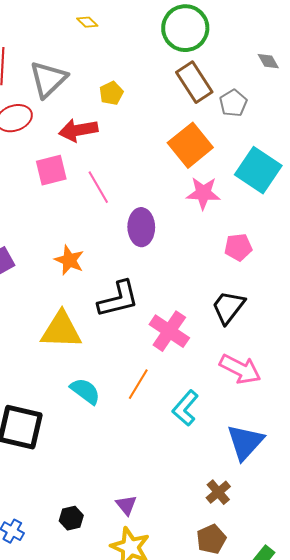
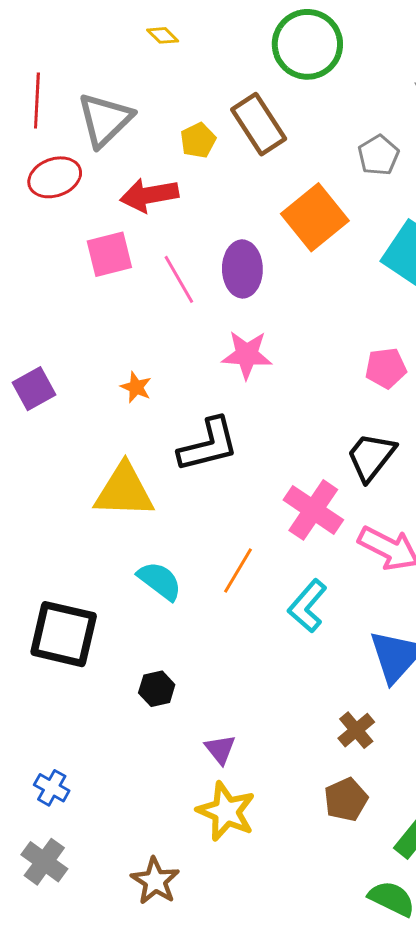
brown rectangle: (194, 82) -> (259, 124), moved
pink star: (203, 193) -> (247, 355), moved
purple ellipse: (141, 227) -> (242, 269), moved
orange star: (69, 260) -> (136, 387), size x0.7
pink cross: (169, 331) -> (313, 510), moved
black hexagon: (71, 518) -> (157, 689), moved

